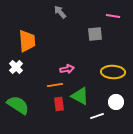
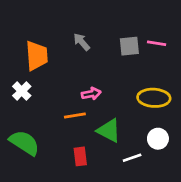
gray arrow: (60, 12) -> (82, 42), moved
pink line: (113, 16) -> (157, 43), moved
red rectangle: (59, 104) -> (80, 156), moved

